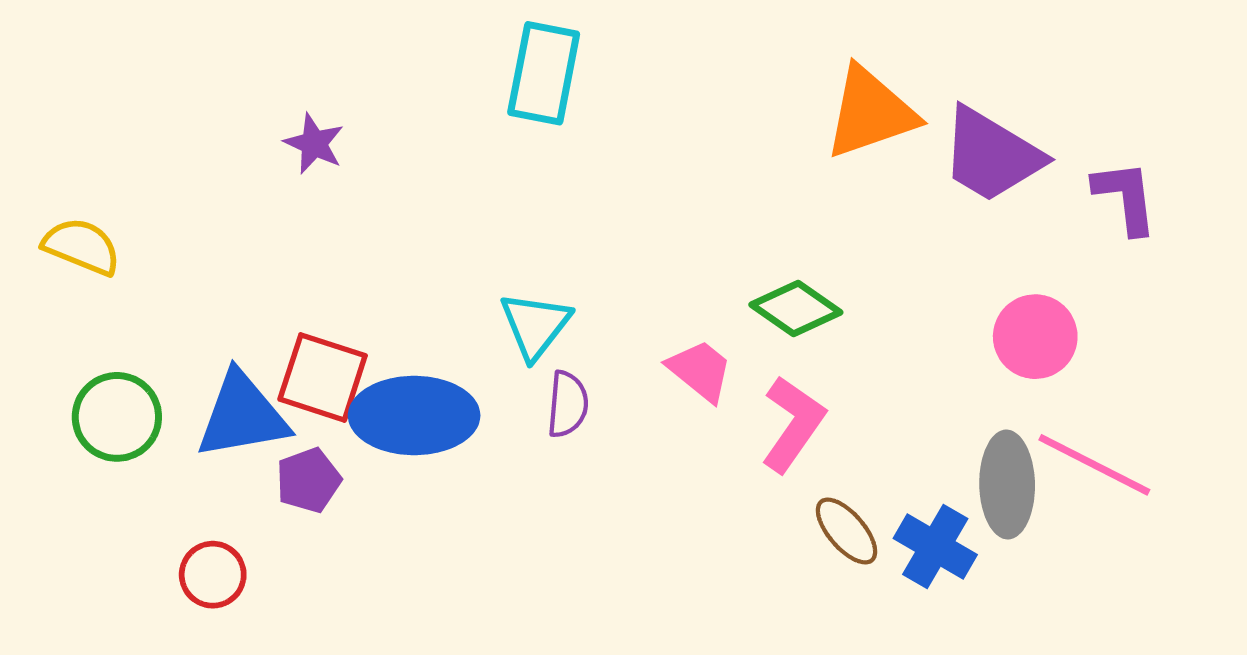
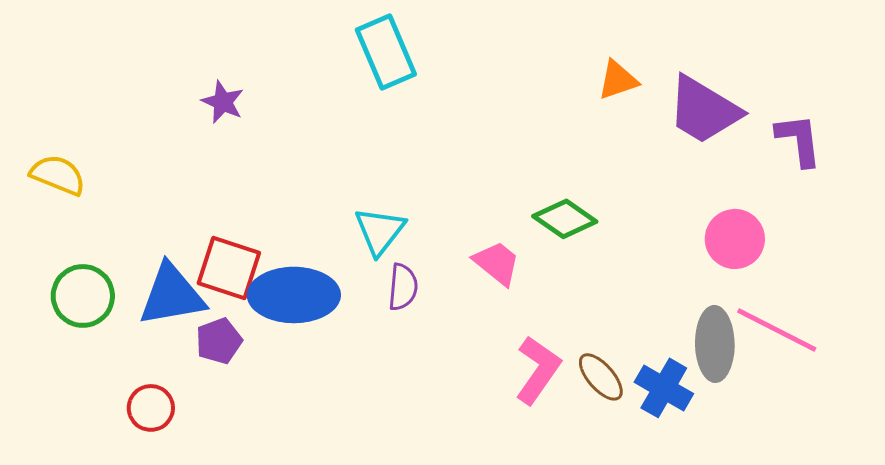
cyan rectangle: (544, 73) -> (386, 52), turned -34
orange triangle: (870, 113) -> (618, 80), size x0.6
pink L-shape: (793, 424) -> (538, 370), moved

